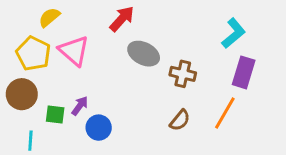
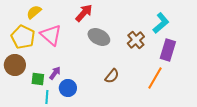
brown cross: (183, 74) -> (136, 40), moved, turned 36
brown semicircle: (180, 120) -> (112, 76), moved
cyan line: (30, 141) -> (47, 97), moved

